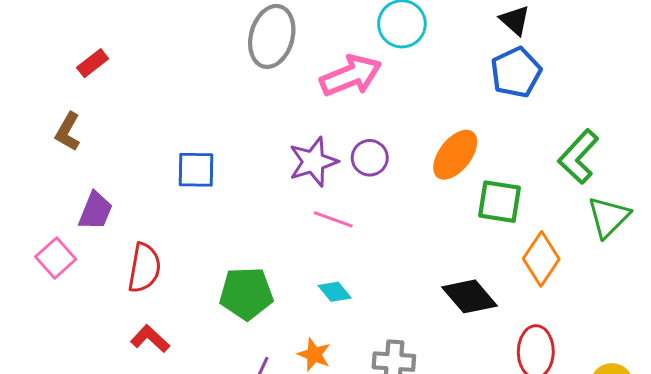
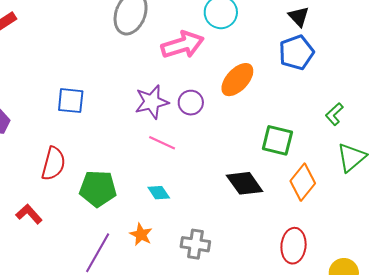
orange ellipse: (455, 155) -> (237, 80), moved
green L-shape: (578, 157) -> (334, 114), size x0.6
red semicircle: (144, 268) -> (53, 164), moved
black diamond: (469, 296) -> (245, 183), moved

